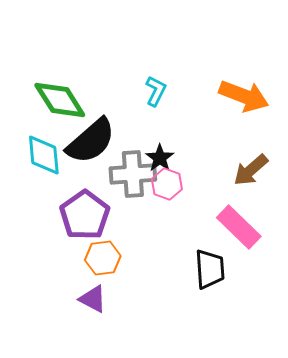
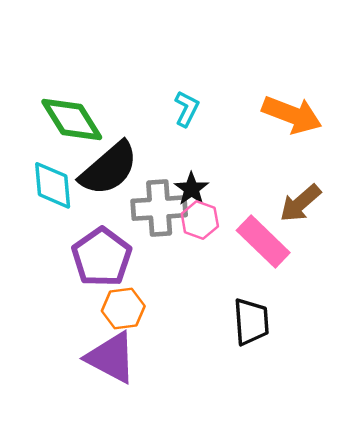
pink rectangle: (239, 227) -> (263, 242), moved
purple triangle: (93, 299) -> (111, 358), size x1.6

